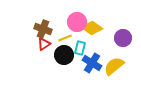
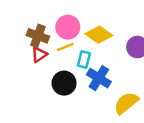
pink circle: (77, 22) -> (68, 27), moved
black circle: (64, 55) -> (64, 83), moved
yellow semicircle: (114, 66) -> (126, 103), moved

